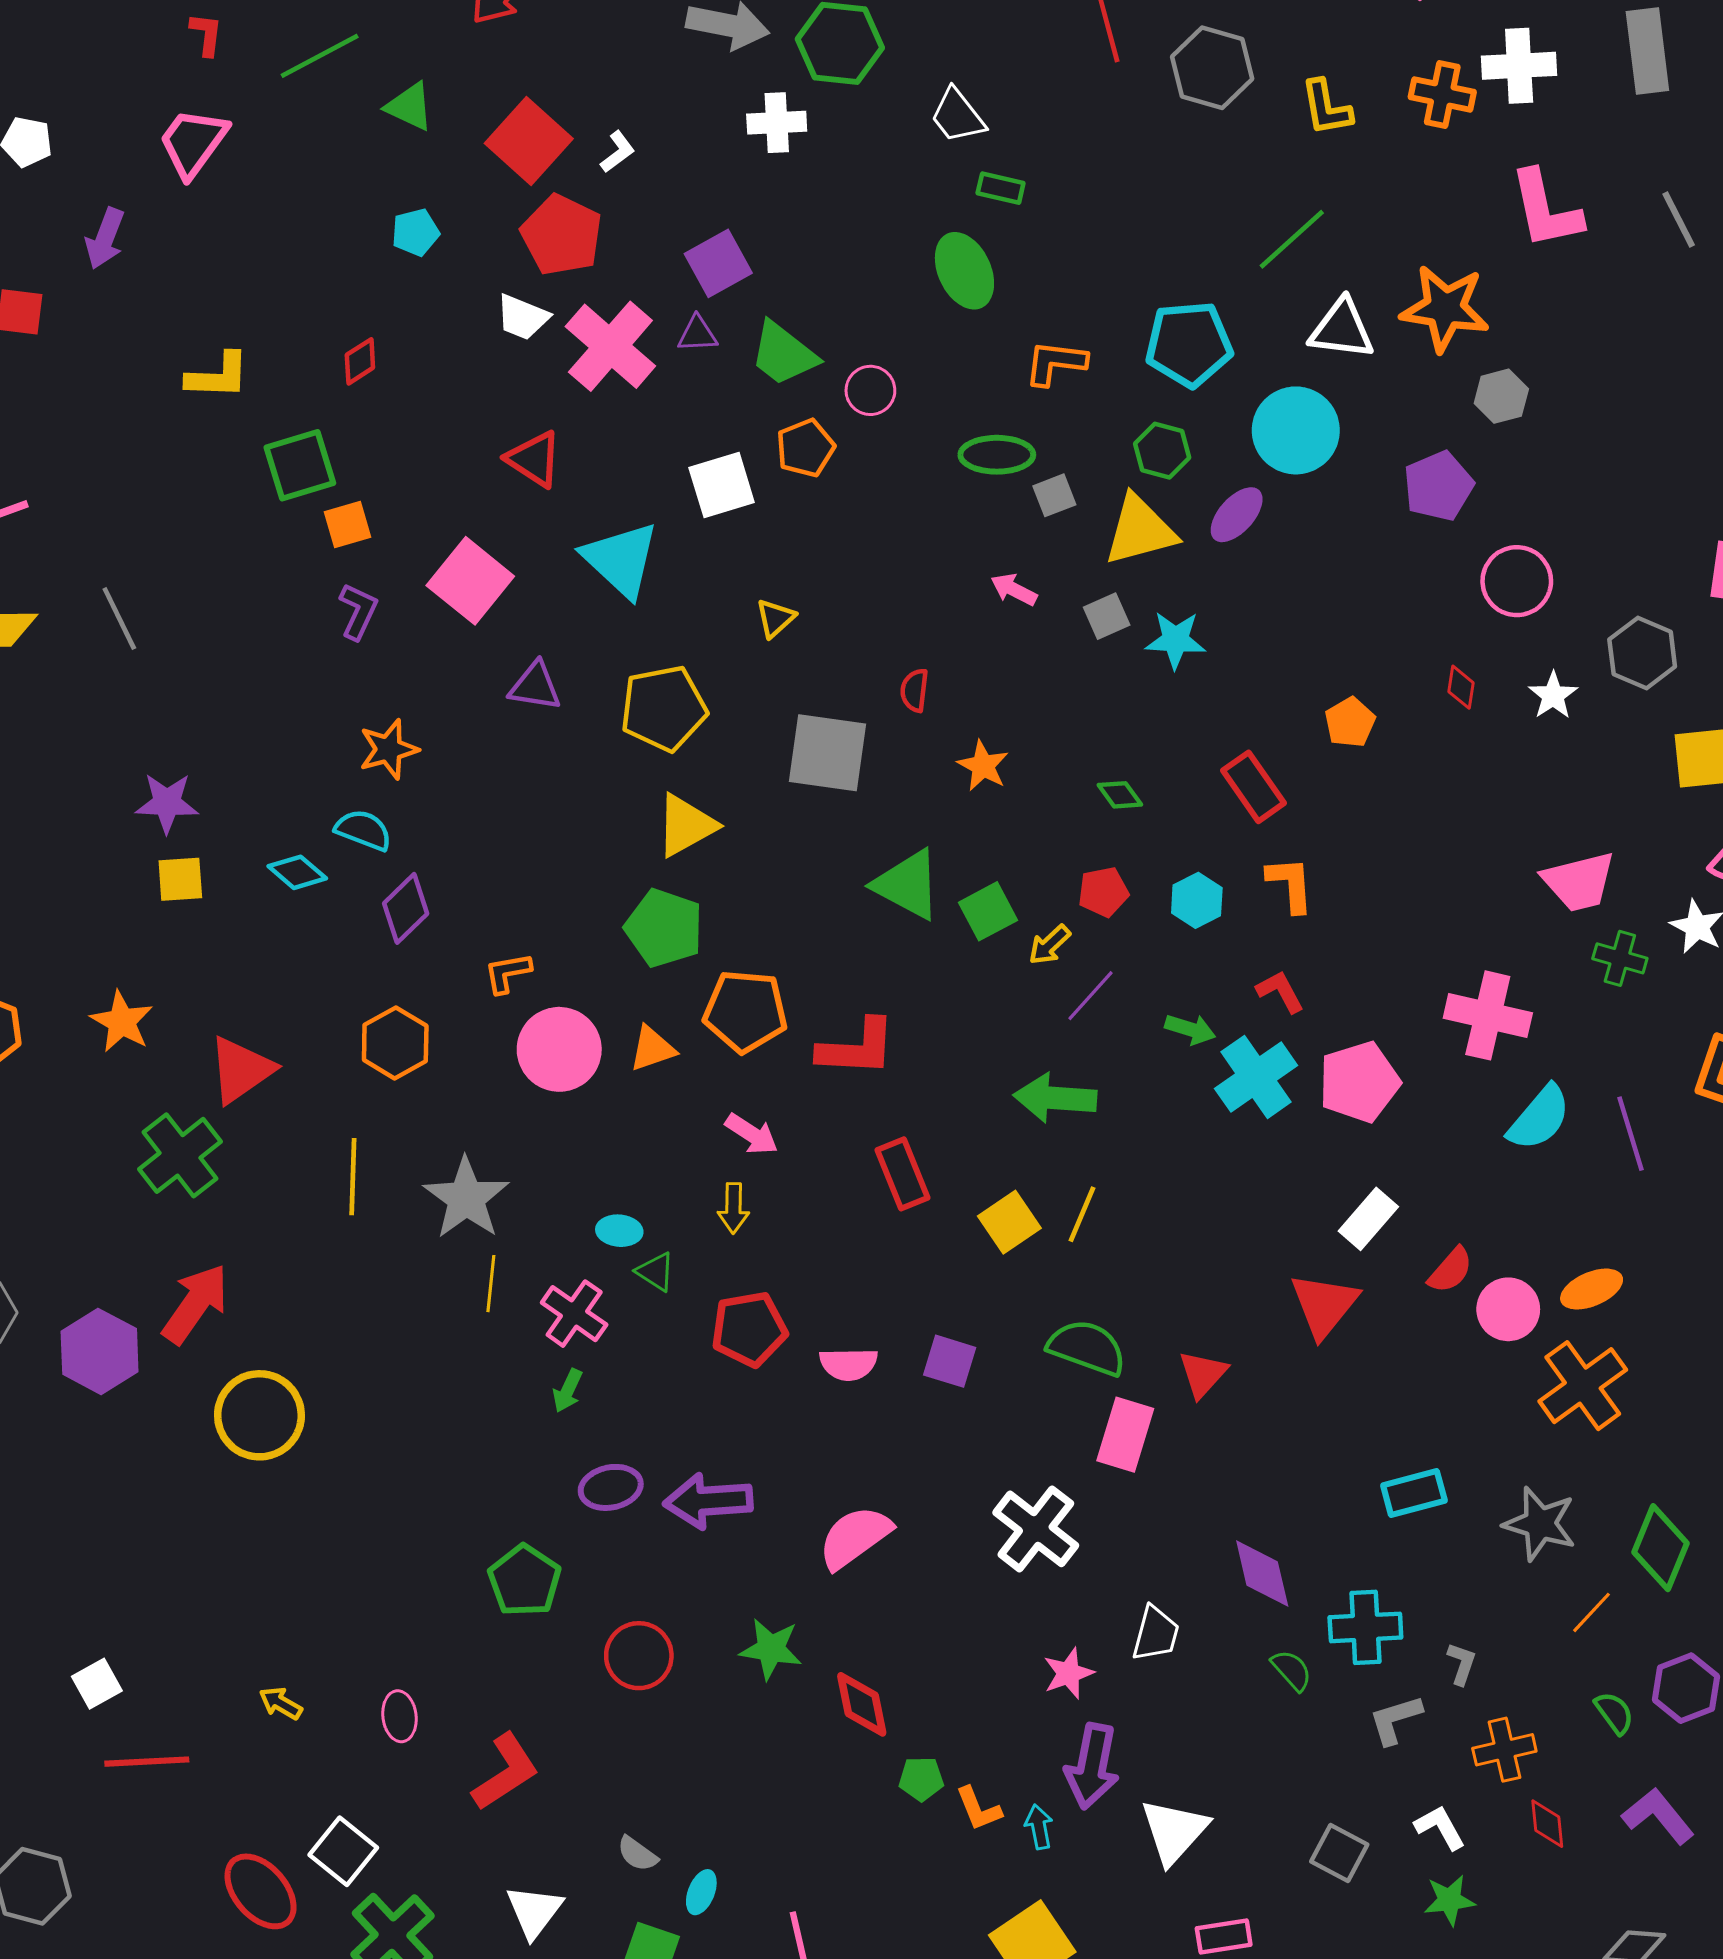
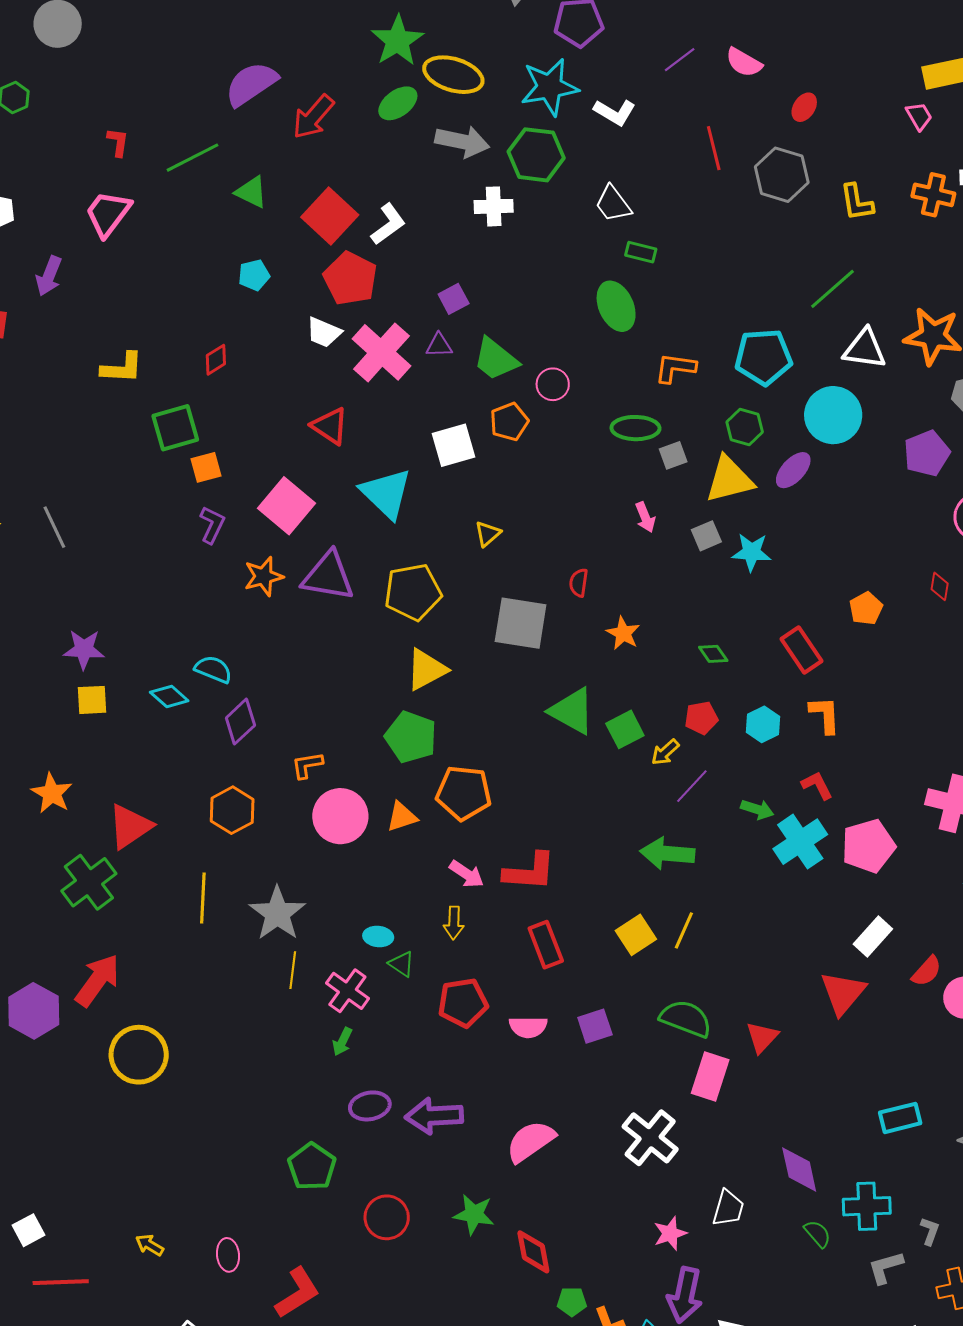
white L-shape: (618, 152) -> (388, 224), size x1.5
purple square: (718, 263) -> (454, 299), size x0.7
pink arrow: (1014, 590) -> (645, 517), turned -140
purple triangle: (535, 686) -> (328, 576), size x1.5
orange star: (389, 749) -> (264, 576), moved
red L-shape: (857, 1048) -> (530, 872), moved
red rectangle: (902, 1174) -> (546, 945), moved
purple square: (950, 1361) -> (595, 1026), turned -36

